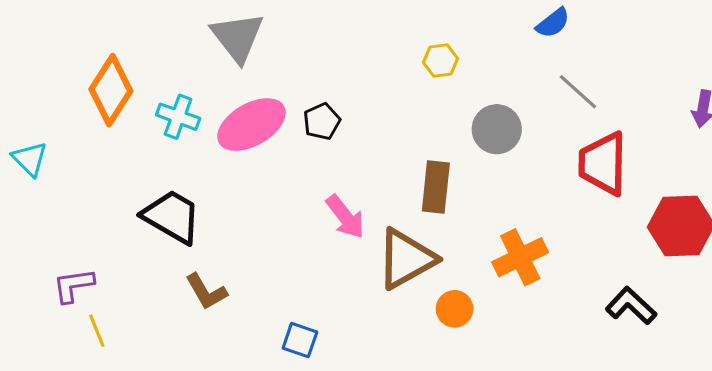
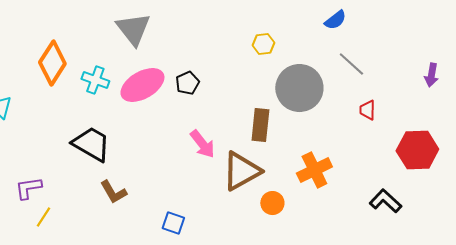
gray circle: (497, 129) -> (299, 88), size x1.5
red trapezoid: (603, 164) -> (367, 110), size x0.5
yellow line: (97, 331) -> (43, 217), turned 55

